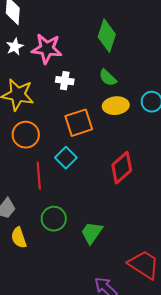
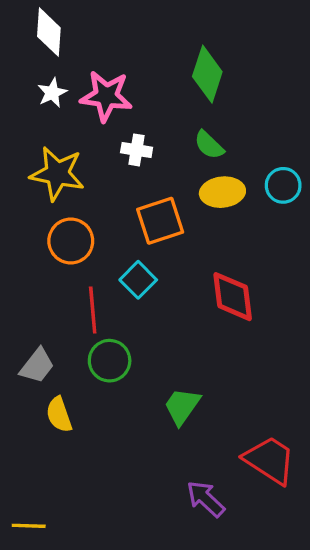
red diamond: (122, 168) -> (233, 297), turned -56
green circle: (54, 219) -> (110, 361), moved

